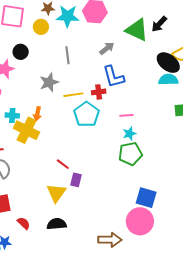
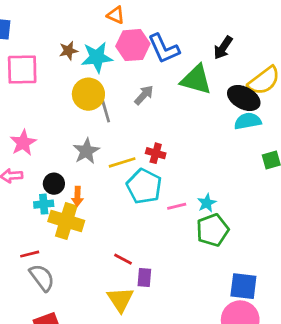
yellow circle: (41, 27) -> (88, 94), moved, size x1.5
green triangle: (137, 30) -> (196, 80), moved
gray arrow: (107, 48) -> (144, 95), moved
black circle: (21, 52) -> (54, 184), moved
blue L-shape: (113, 77) -> (164, 49), moved
red cross: (99, 92) -> (156, 153), turned 32
pink line: (126, 115) -> (177, 206), moved

